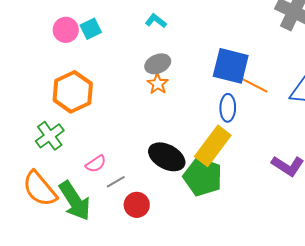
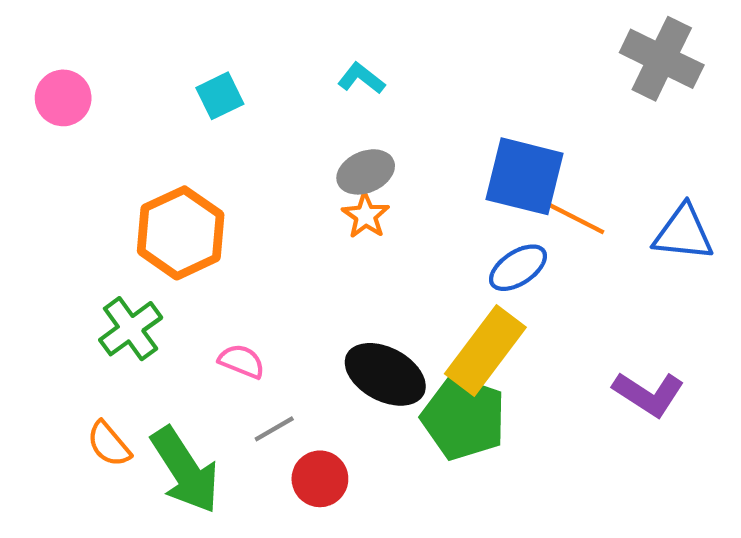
pink circle: (66, 30) -> (63, 98), moved
blue ellipse: (228, 108) -> (518, 268), turned 56
pink semicircle: (96, 164) -> (242, 361), moved, turned -125
orange semicircle: (40, 189) -> (109, 444), size x0.6

